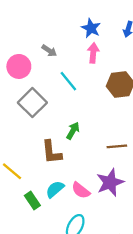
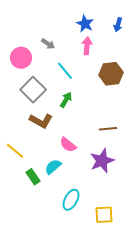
green arrow: (73, 131) -> (66, 100), moved
brown L-shape: (52, 152) -> (41, 121), moved, turned -55
pink semicircle: (81, 190) -> (68, 145), moved

